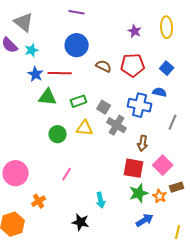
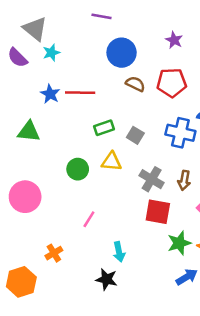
blue circle: (77, 45) -> (122, 53), moved
cyan star: (32, 50) -> (51, 53), moved
green triangle: (48, 97) -> (29, 132), moved
gray cross: (117, 125) -> (152, 179), moved
red square: (134, 168) -> (158, 212), moved
pink circle: (16, 173) -> (25, 197), moved
cyan arrow: (101, 200) -> (119, 252), moved

